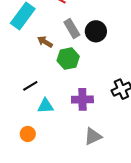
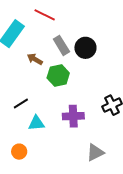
gray triangle: (93, 136) -> (95, 153), moved

